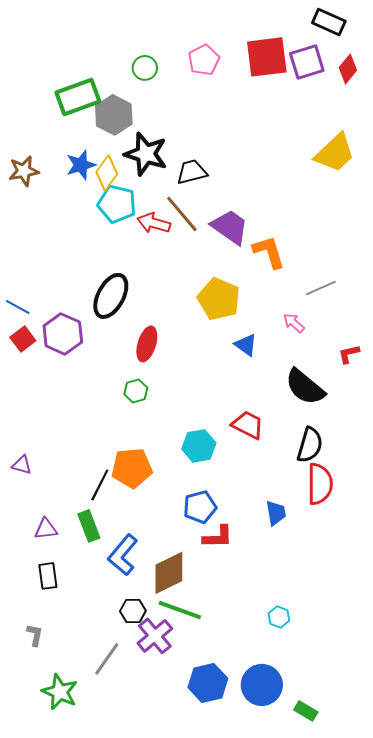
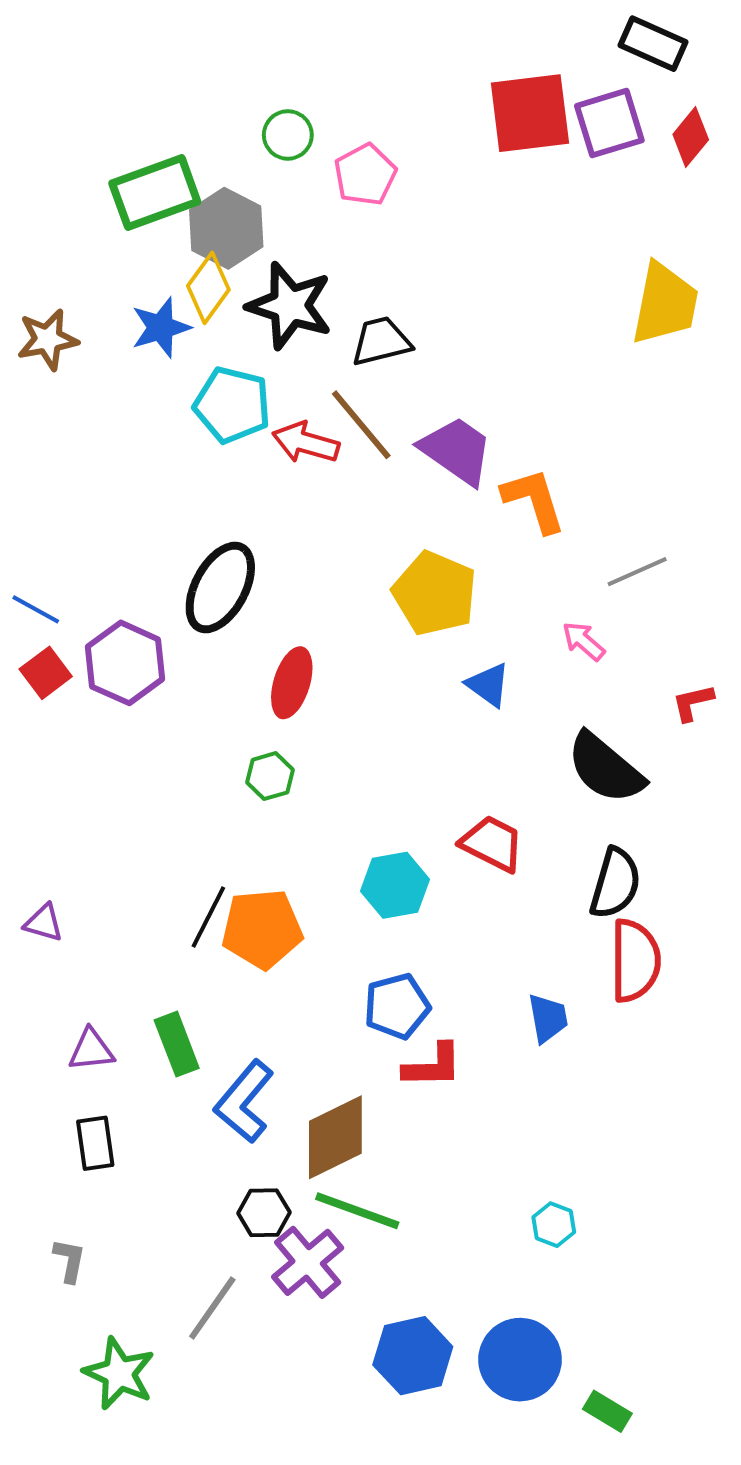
pink pentagon: (204, 60) -> (365, 175), moved
yellow trapezoid: (335, 153) -> (665, 304), turned -36
yellow diamond: (107, 173) -> (208, 288), moved
black line: (100, 485) -> (208, 917), moved

